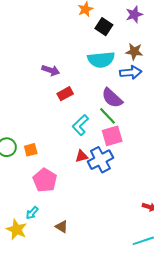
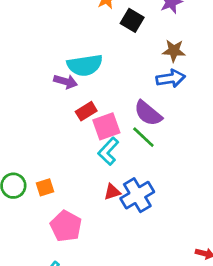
cyan semicircle: (101, 60) -> (85, 65), moved
pink square: (112, 136) -> (106, 126), moved

